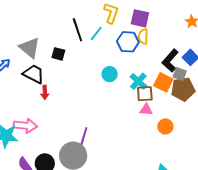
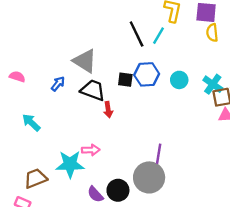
blue hexagon: (128, 42) -> (147, 74), moved
black square: (58, 54) -> (125, 80), moved
pink arrow: (25, 126) -> (91, 150), size x0.7

